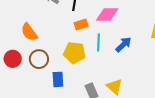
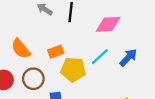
orange rectangle: (81, 24) -> (56, 52), moved
cyan line: (98, 42) -> (100, 57), turned 48

